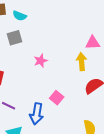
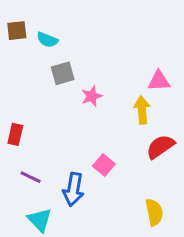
gray square: (15, 38) -> (63, 73), moved
pink star: (41, 61) -> (92, 96), moved

